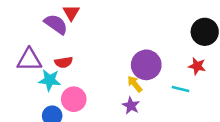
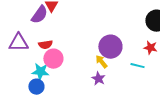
purple semicircle: (56, 24) -> (39, 15), turned 90
cyan star: (50, 80) -> (40, 72), moved
pink circle: (74, 99) -> (53, 59), moved

